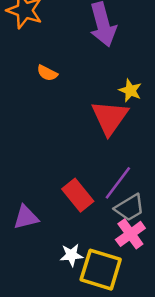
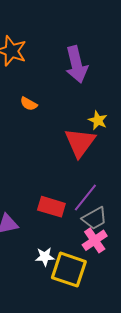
red rectangle: (78, 195) -> (51, 207), turned -36

